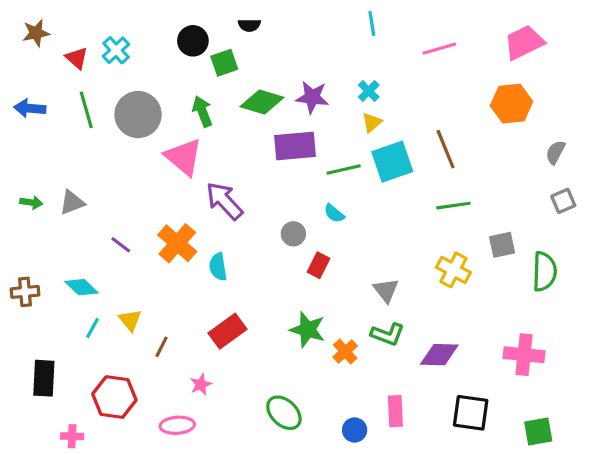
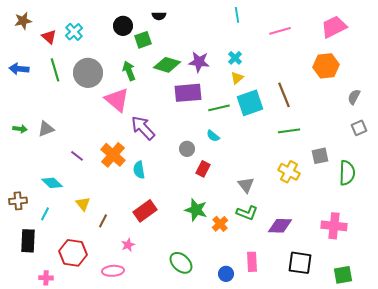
brown cross: (25, 292) -> (18, 201), moved
cyan line: (92, 328) -> (45, 214), moved

